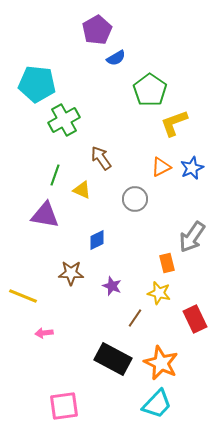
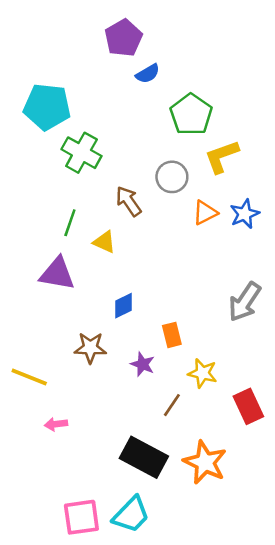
green cross: (64, 120) -> (81, 153), turned -32
gray circle: (135, 199) -> (172, 177), moved
orange rectangle: (167, 263) -> (172, 335), moved
cyan trapezoid: (157, 404) -> (131, 515), moved

